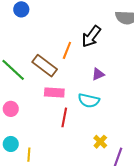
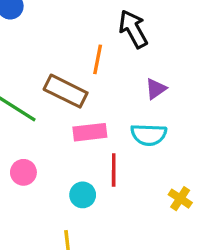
black arrow: (91, 36) -> (133, 29), turned 125
cyan circle: (11, 144) -> (83, 195), moved

